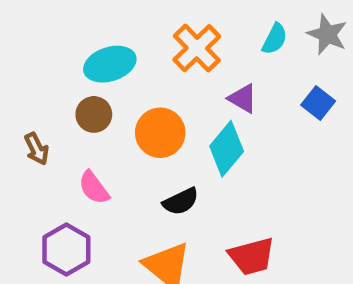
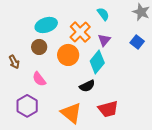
cyan semicircle: (275, 39) -> (103, 14), moved, turned -64
orange cross: (197, 48) -> (80, 32), moved
purple triangle: (243, 98) -> (104, 40), turned 40
black semicircle: (181, 201) -> (87, 86), moved

